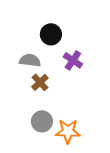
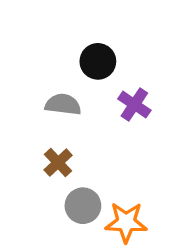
brown cross: (40, 82) -> (58, 163), moved

